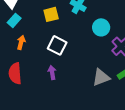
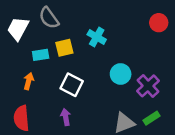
cyan rectangle: (14, 20) -> (41, 55), moved, turned 40
cyan circle: (101, 27) -> (121, 74), moved

